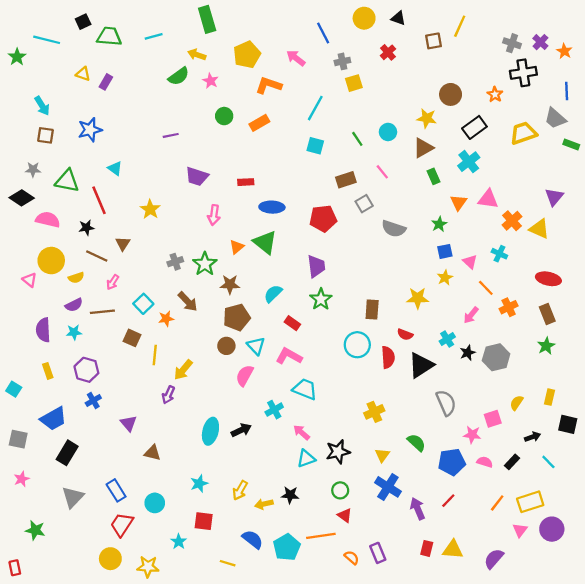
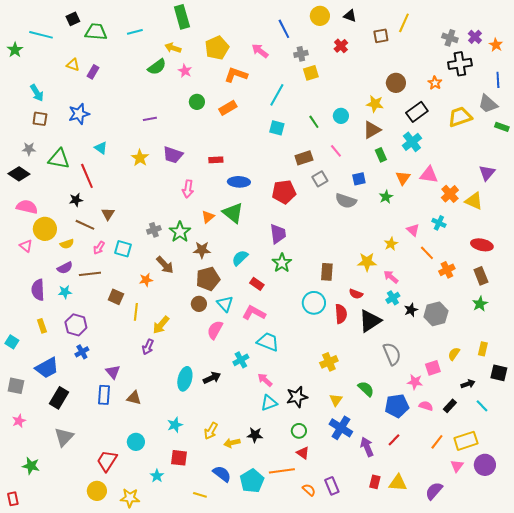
yellow star: (150, 209) -> (140, 158), moved
pink semicircle: (48, 220) -> (27, 207), moved
blue square: (445, 251) -> (359, 179), moved
cyan square: (143, 304) -> (123, 249), moved, turned -30
pink arrow: (471, 315) -> (391, 277), moved, turned 91
blue rectangle: (116, 490) -> (104, 395), moved, turned 36

